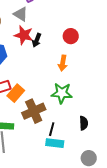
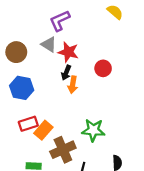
red star: (24, 35) -> (68, 52), moved
orange arrow: (63, 63) -> (73, 85), moved

